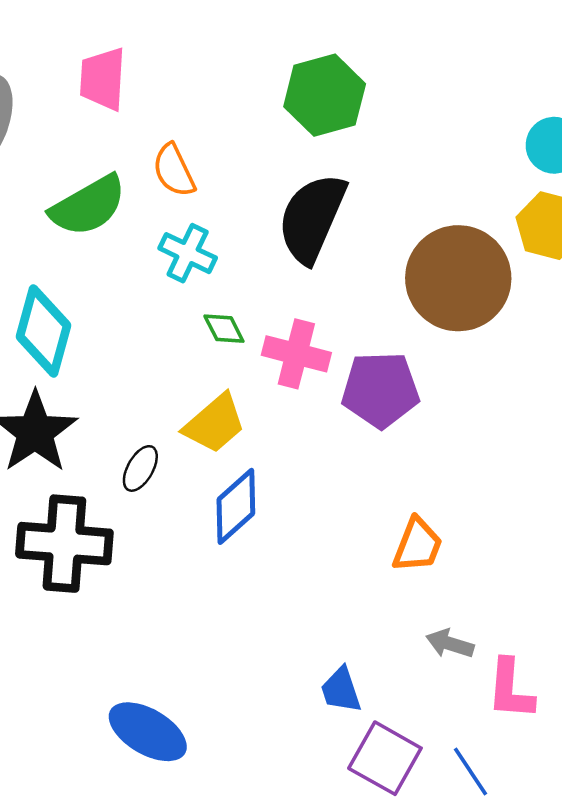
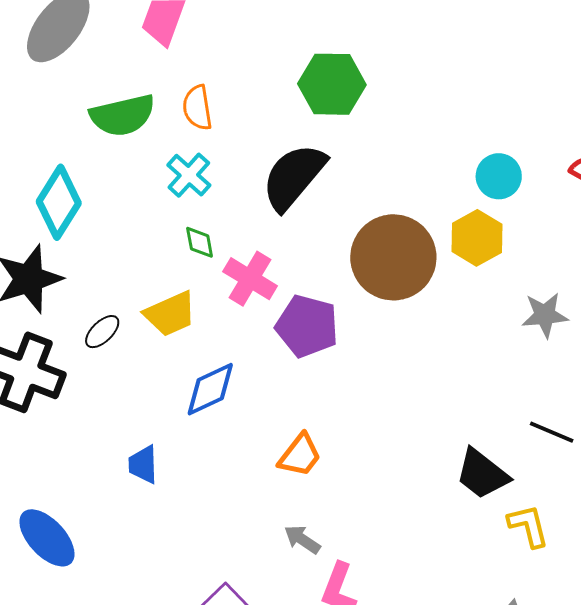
blue diamond: (236, 506) -> (210, 389), moved
blue trapezoid: (341, 690) -> (143, 465), moved

